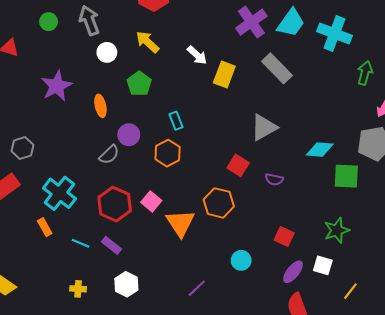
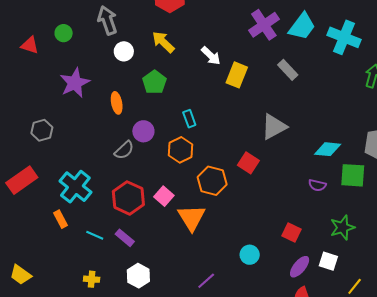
green circle: (49, 22) -> (64, 33), moved
gray rectangle: (277, 68) -> (288, 70), size x0.7
gray hexagon: (22, 148) -> (42, 130), moved
purple semicircle: (274, 179) -> (317, 185), moved
orange hexagon: (219, 203) -> (212, 181), moved

